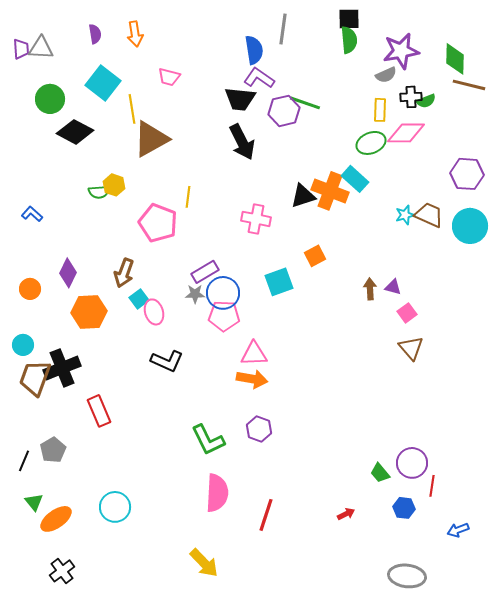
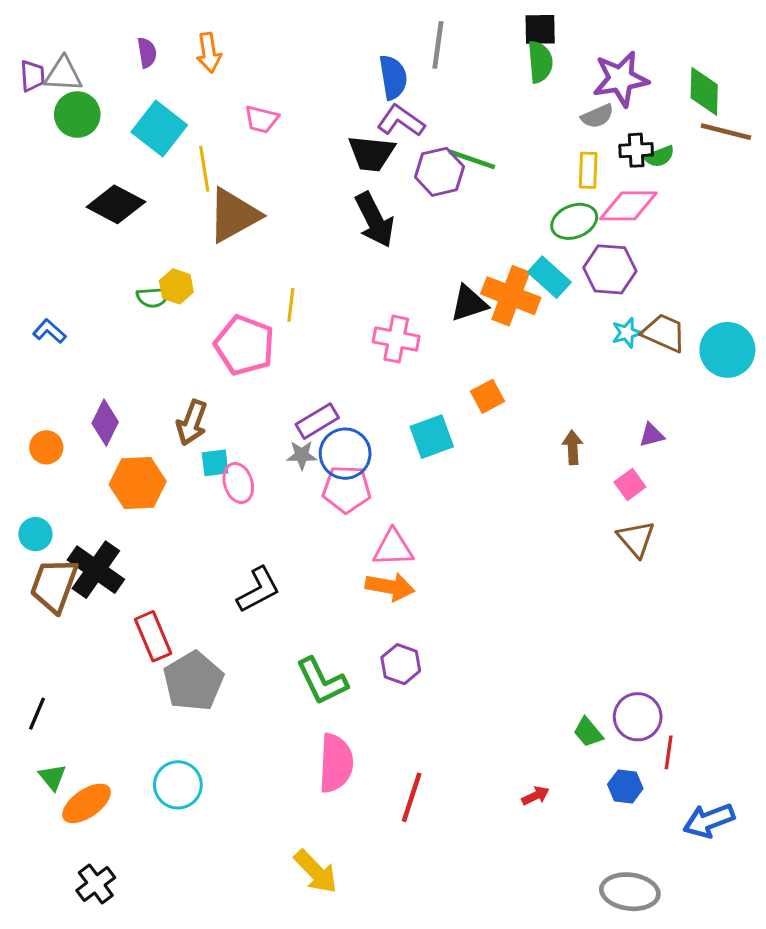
green circle: (50, 99) -> (77, 115), moved
purple hexagon: (467, 174) -> (610, 269), moved
purple triangle: (393, 287) -> (652, 435), moved, turned -30
cyan square: (139, 299) -> (215, 463), turned 30
black L-shape: (167, 361) -> (258, 590), moved, turned -52
black cross: (62, 368) -> (96, 570), turned -33
gray pentagon: (53, 450) -> (193, 681), moved, size x1.5
blue arrow: (458, 530) -> (709, 820), size x1.5

